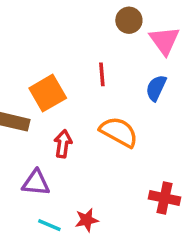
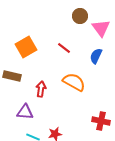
red line: (102, 74) -> (64, 48), turned -48
orange square: (48, 93) -> (26, 47), moved

